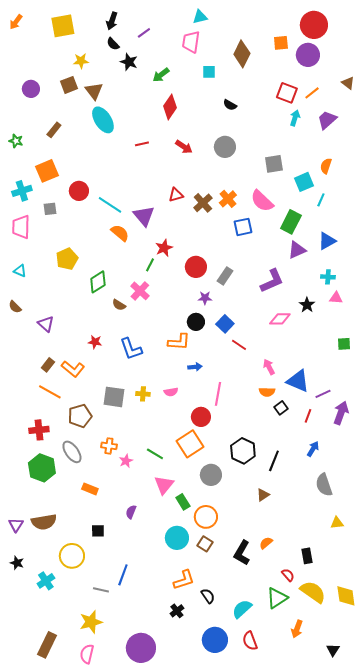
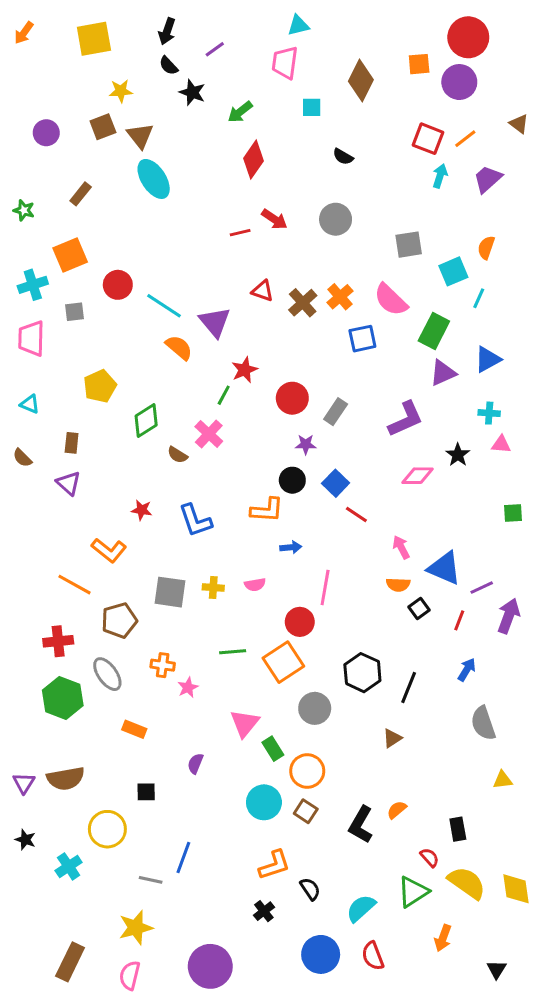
red line: (142, 144) -> (240, 233), moved
red triangle: (176, 195) -> (262, 291), turned 35
brown rectangle: (48, 365) -> (72, 443), moved, turned -32
green line: (155, 454) -> (233, 652), moved, turned -36

